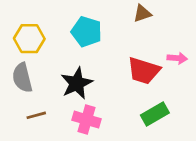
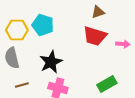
cyan pentagon: (87, 32) -> (43, 25), moved
red trapezoid: (144, 71) -> (95, 36), moved

